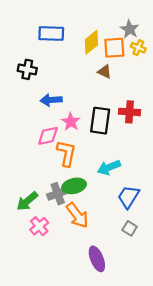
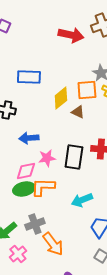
yellow diamond: (91, 42) -> (61, 98), moved
pink star: (71, 122) -> (47, 158), turned 30
orange L-shape: (66, 153) -> (43, 187), turned -100
green ellipse: (74, 186) -> (24, 189), moved

